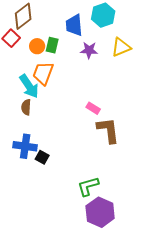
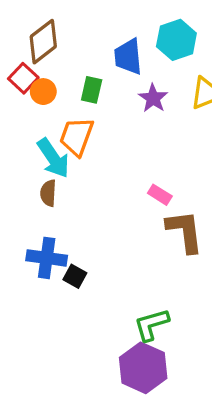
orange circle: (37, 46) -> (43, 92), moved
purple star: (89, 50) -> (153, 98), turned 30
purple hexagon: (100, 212) -> (143, 368), moved

